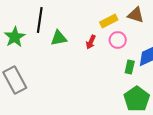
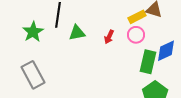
yellow rectangle: (109, 21) -> (137, 17), moved
green rectangle: (130, 67) -> (148, 62), size x1.6

